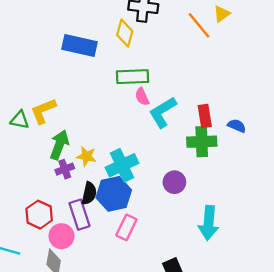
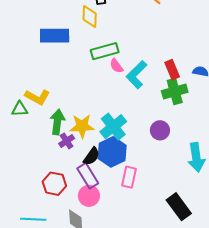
yellow L-shape: (43, 111) -> (37, 97), turned -115
yellow star: (86, 156) -> (82, 126), size x1.4
black semicircle: (89, 193) -> (91, 156), turned 36
pink circle: (61, 236) -> (89, 196), moved

